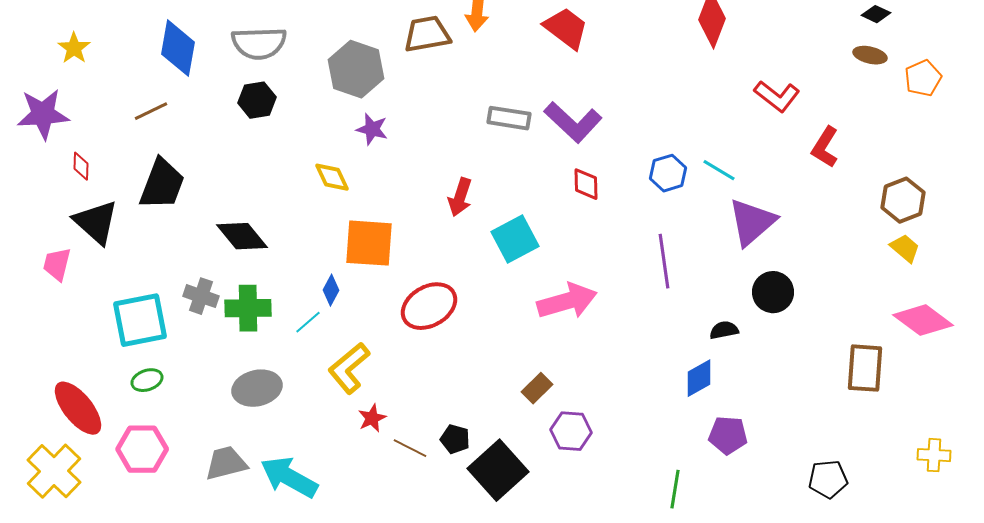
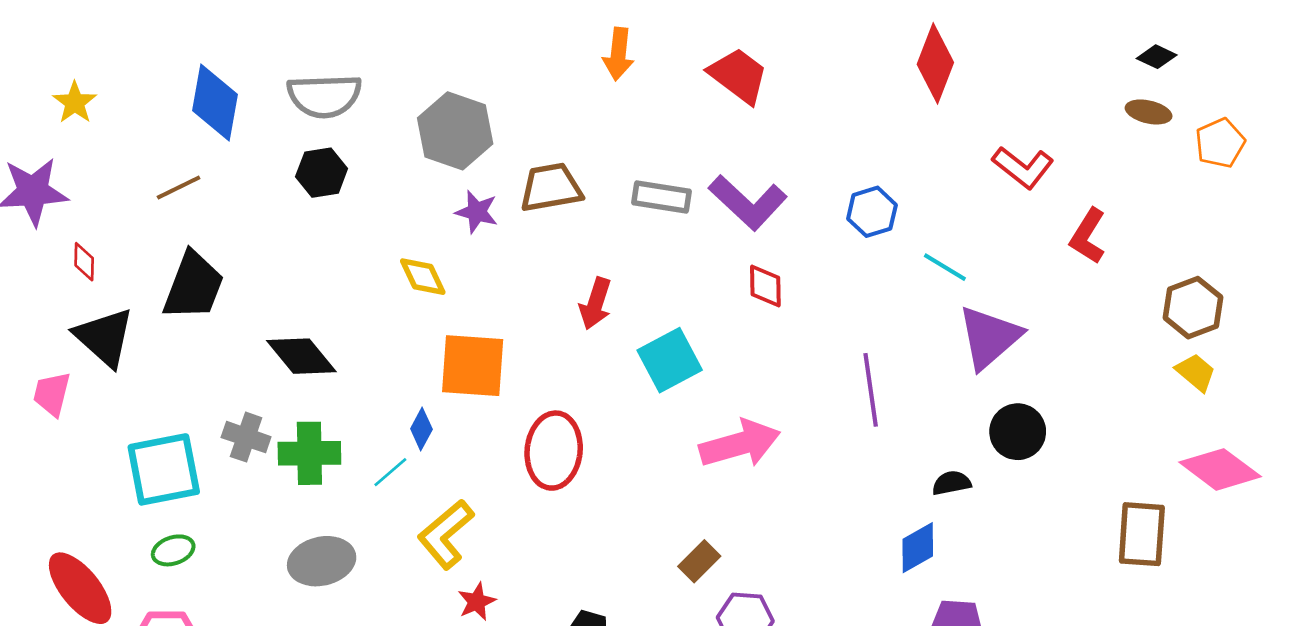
brown trapezoid: (427, 34) -> (551, 188), moved
blue hexagon: (668, 173) -> (872, 212), moved
red ellipse: (429, 306) -> (554, 451), turned -54

